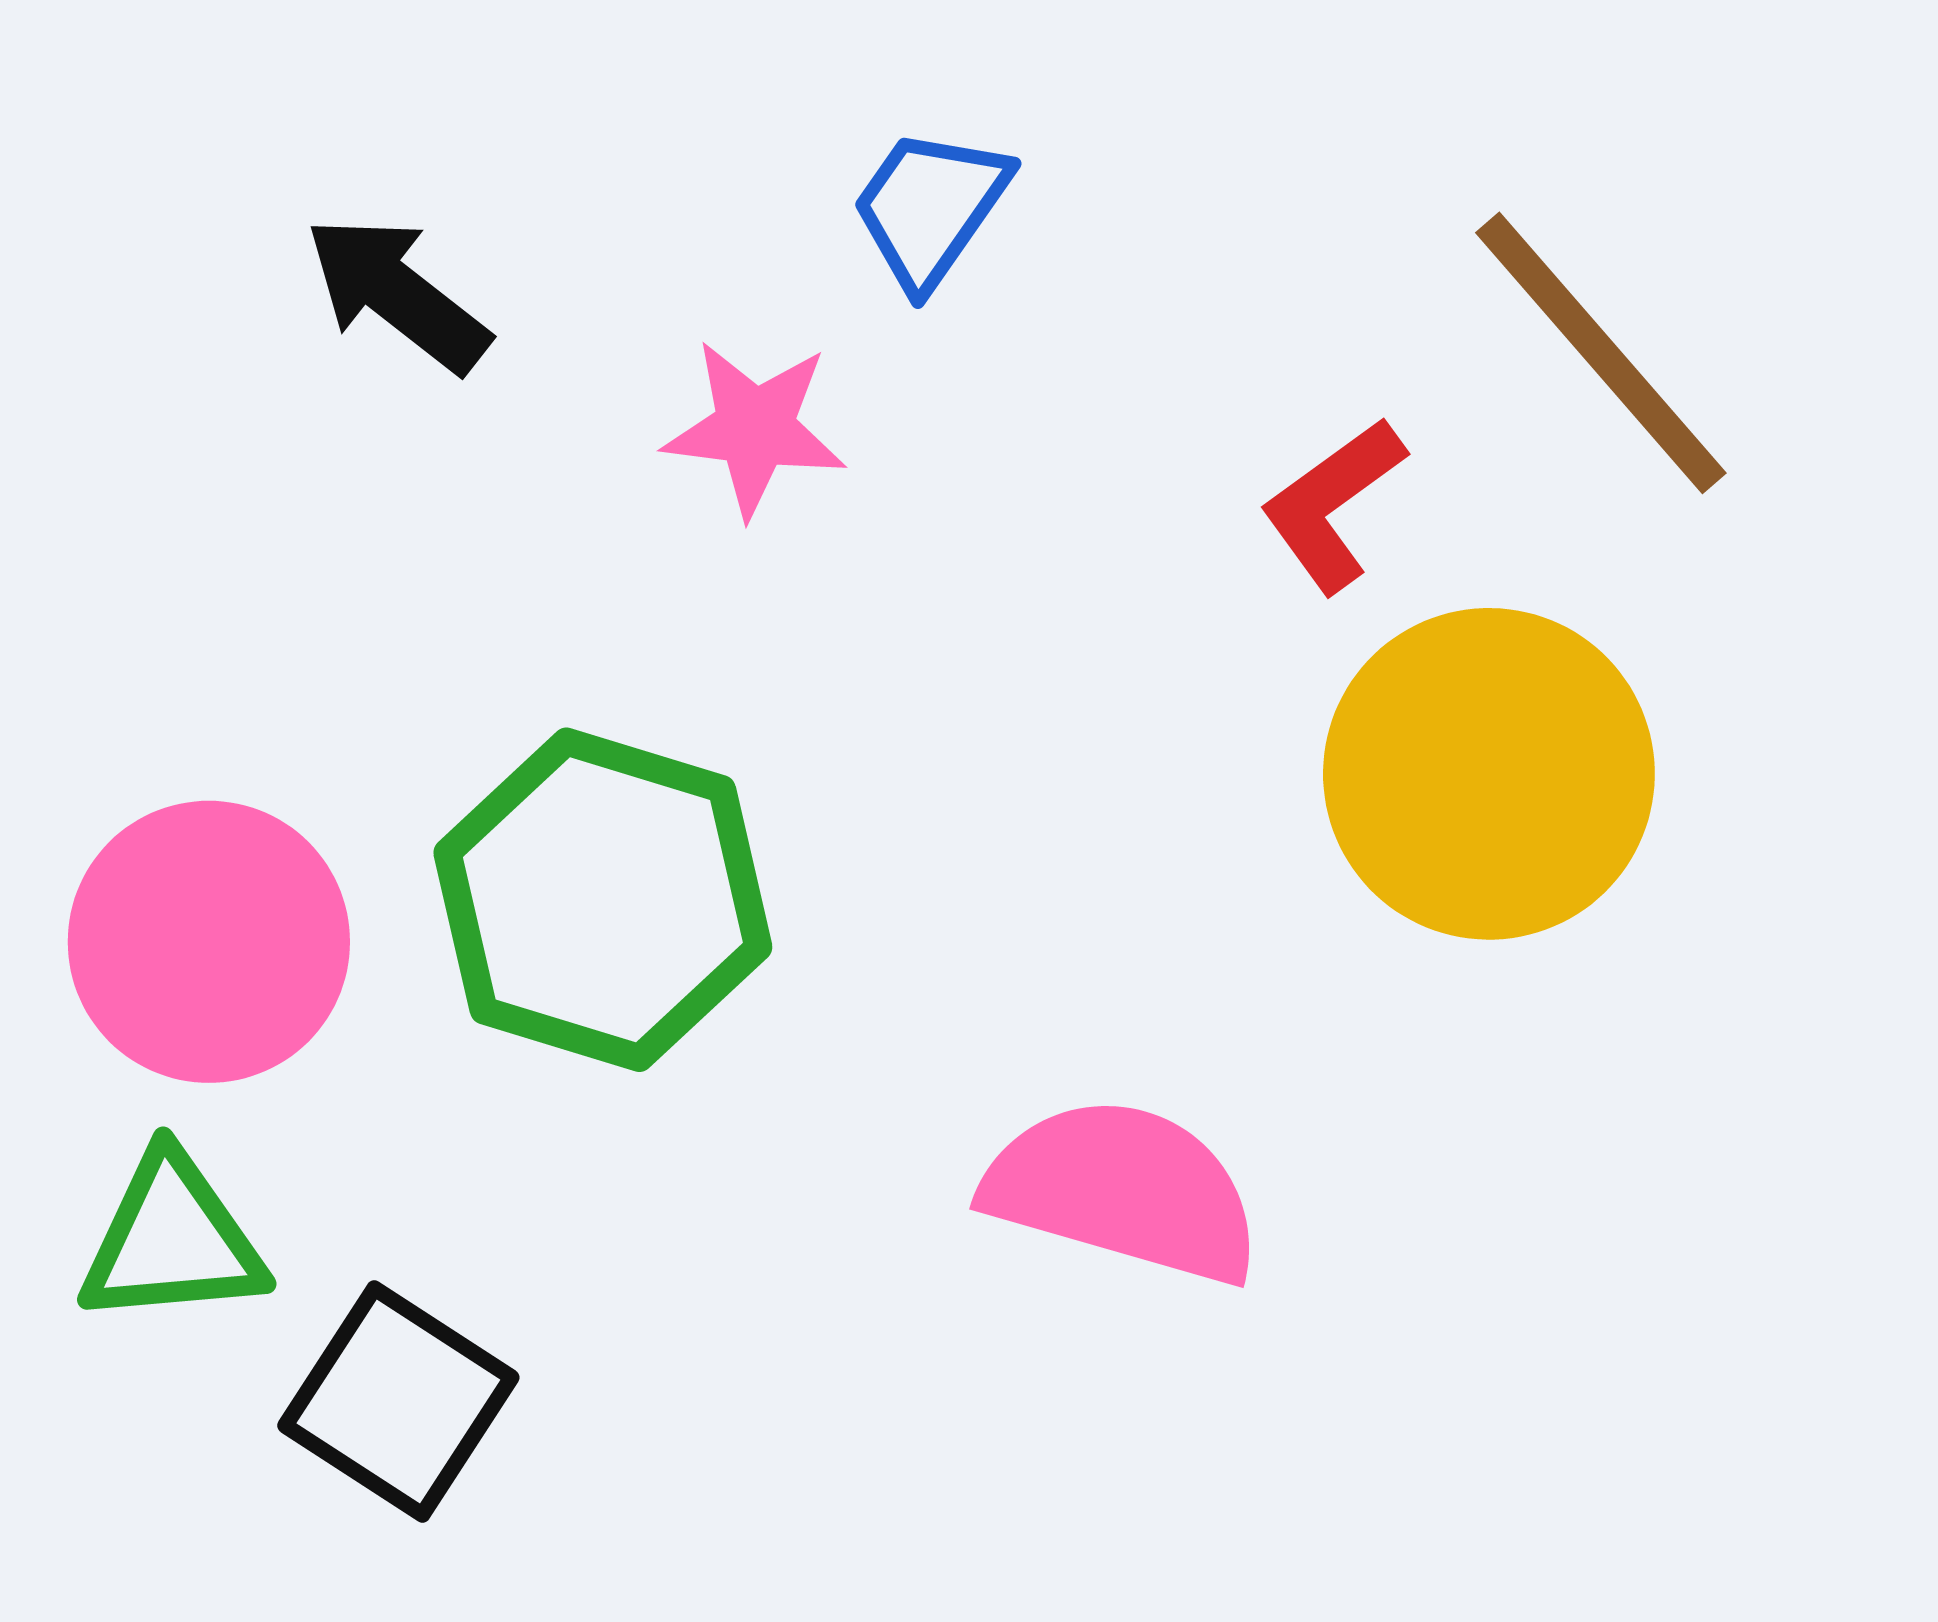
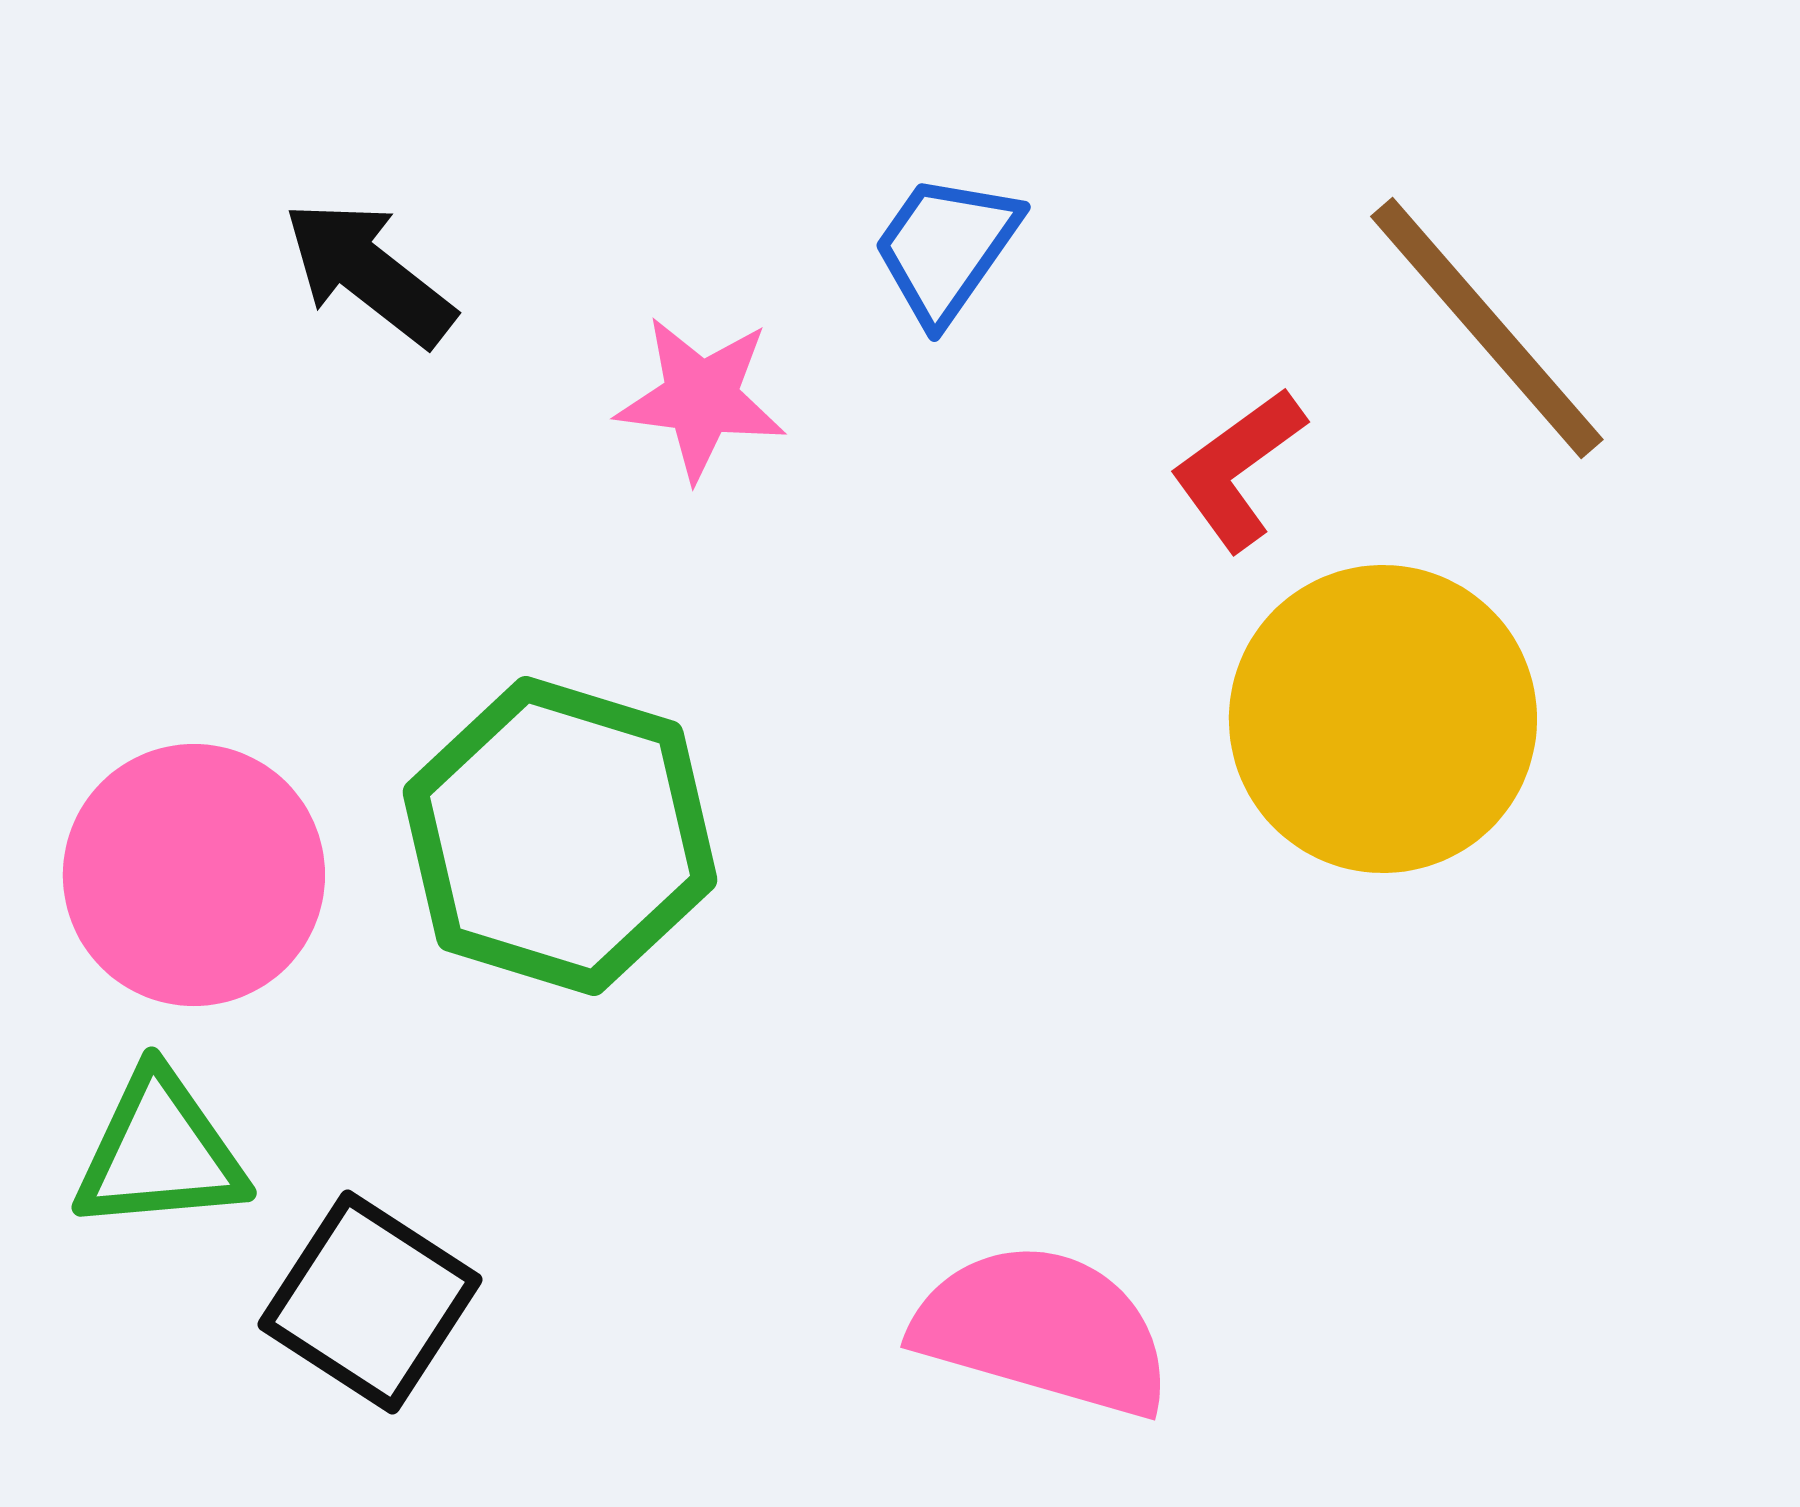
blue trapezoid: (930, 208) -> (946, 248), moved
pink semicircle: (1123, 1191) -> (1043, 1330), moved

